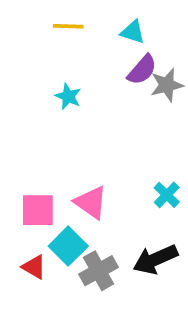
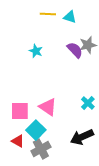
yellow line: (68, 26) -> (48, 14), moved
purple semicircle: (142, 70) -> (75, 50), moved, turned -84
gray cross: (99, 271) -> (41, 149), moved

